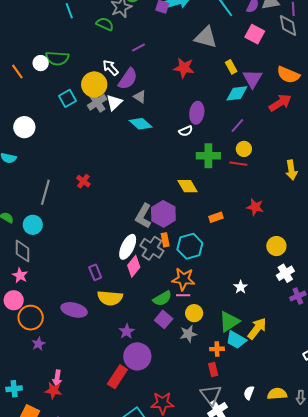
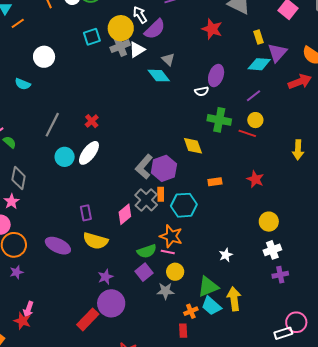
gray triangle: (140, 97) -> (168, 59), moved
cyan circle: (33, 225) -> (65, 157), moved
white ellipse: (128, 247) -> (89, 153), moved
yellow arrow: (257, 329) -> (234, 299), turned -55
orange cross: (217, 349) -> (191, 311), turned -32

